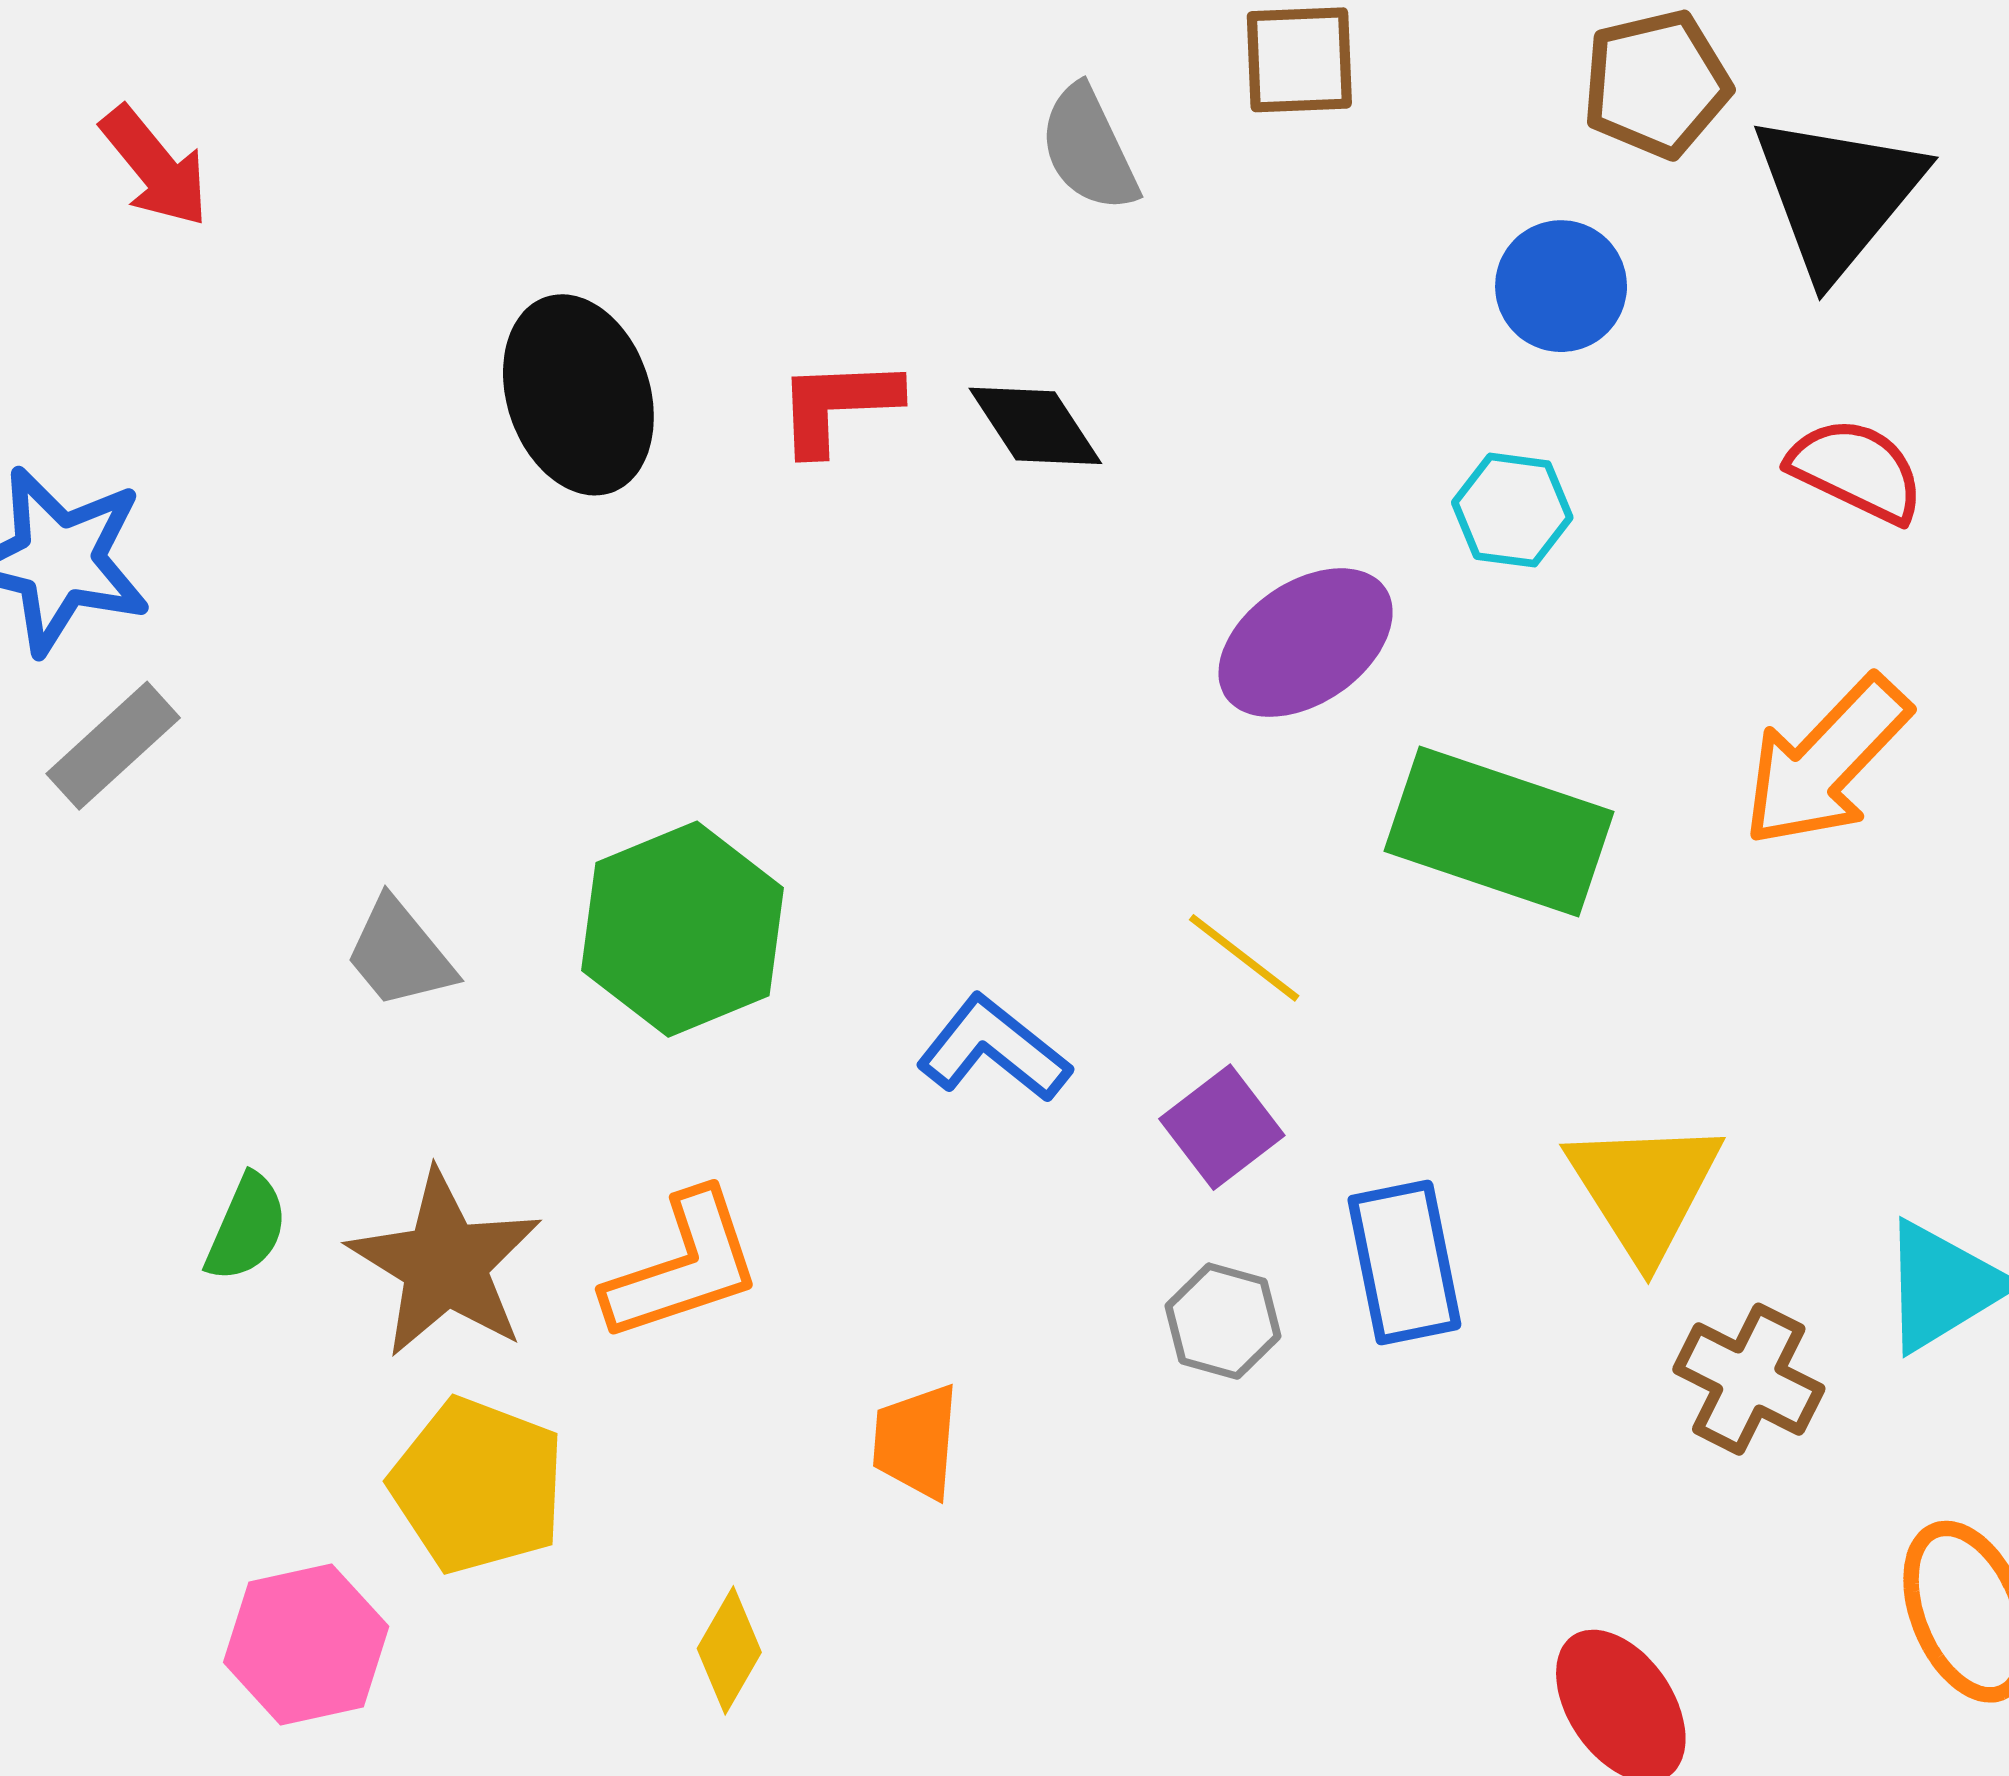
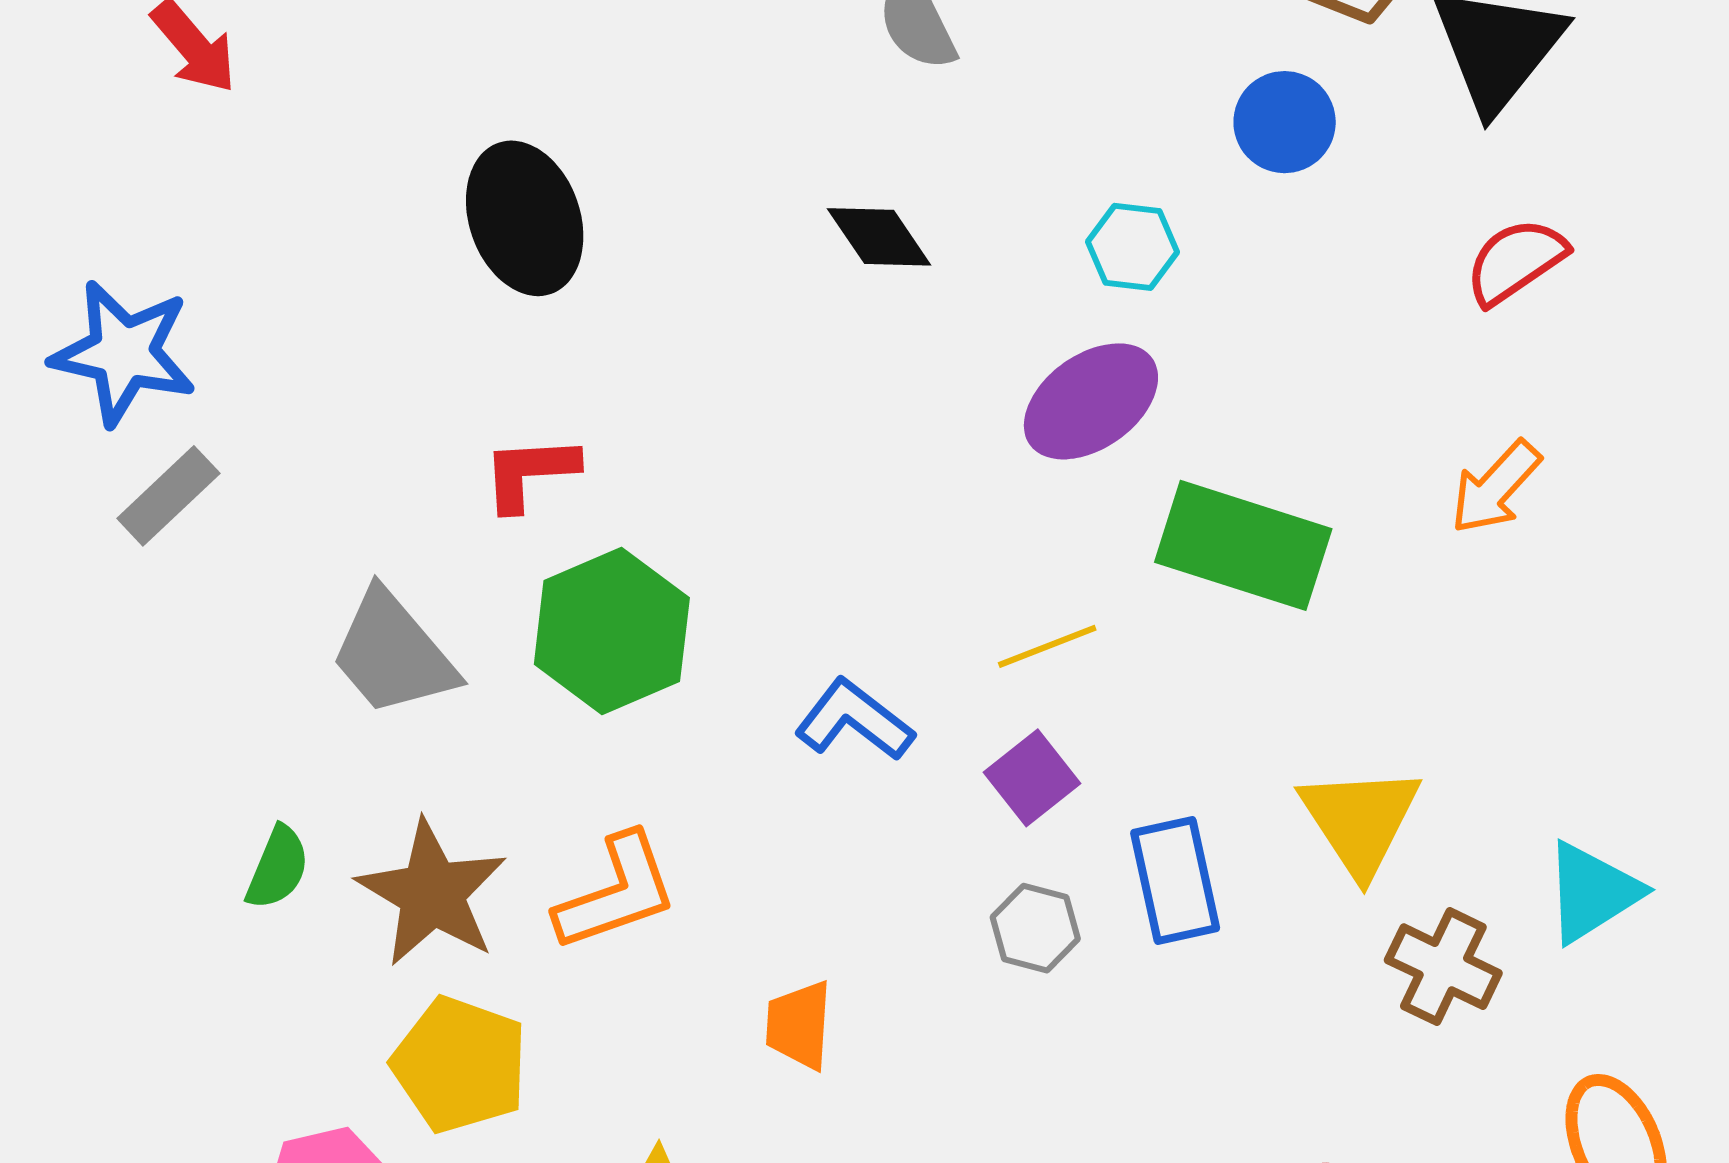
red L-shape: (838, 405) -> (530, 473), moved
red semicircle: (1856, 470) -> (1516, 261), turned -59
cyan hexagon: (1512, 510) -> (1132, 247), moved
orange arrow: (1826, 762) -> (1496, 487), size x0.7
gray trapezoid: (400, 954) -> (393, 653), size x1.5
yellow line: (1244, 958) -> (1047, 646), turned -58

